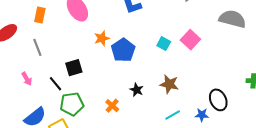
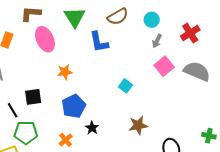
pink square: (190, 40) -> (164, 66), moved
blue pentagon: (123, 50) -> (74, 106), moved
brown star: (169, 84) -> (138, 125), moved, turned -30

